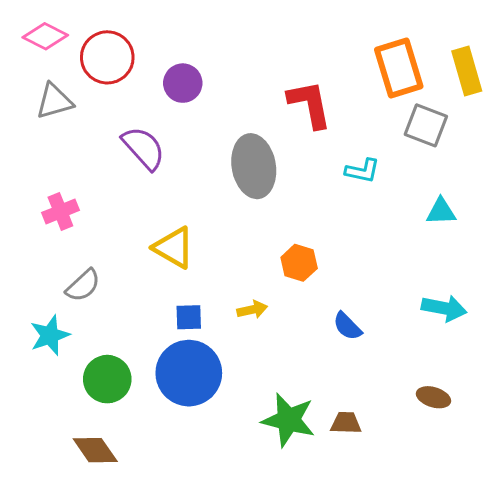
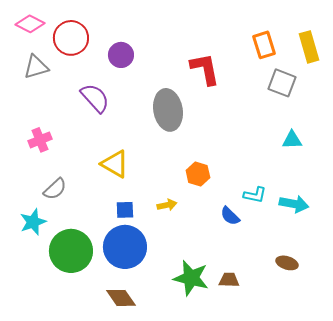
orange rectangle: (399, 68) -> (264, 45), size x0.7
cyan L-shape: (362, 171) -> (255, 195), moved
green circle: (107, 379) -> (71, 251), size x1.4
brown diamond: (95, 450) -> (121, 298), moved

